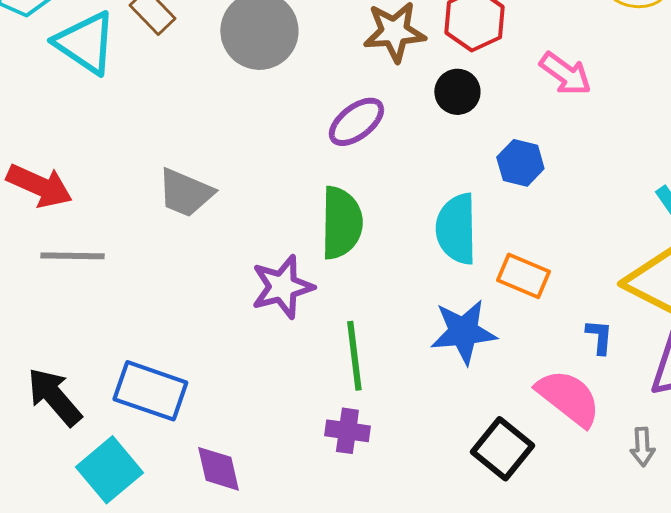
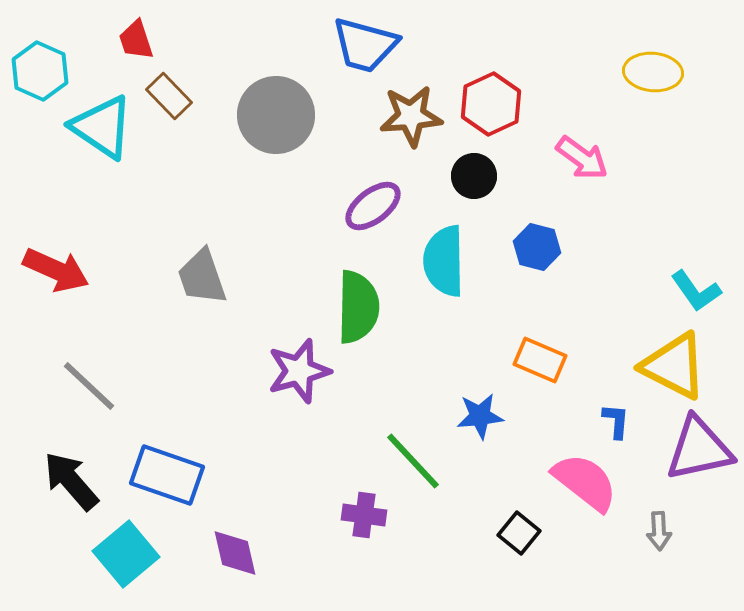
gray trapezoid: (185, 193) -> (202, 277), turned 48
cyan semicircle: (456, 229) -> (444, 261), moved
gray line: (72, 256) -> (89, 386), moved, turned 42
blue star: (463, 332) -> (480, 416), size x0.7
green line: (354, 356) -> (413, 461), moved, turned -36
black square: (502, 449) -> (519, 533), size x0.7

